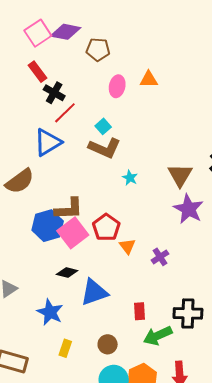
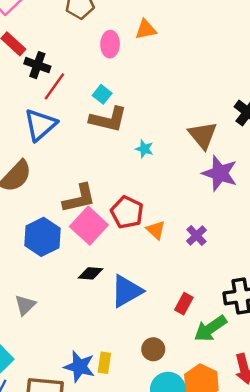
blue hexagon: (48, 226) -> (42, 237), moved
red rectangle: (140, 311) -> (184, 304), turned 42
blue star: (50, 312) -> (79, 367), moved

